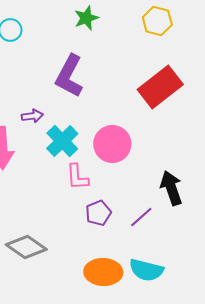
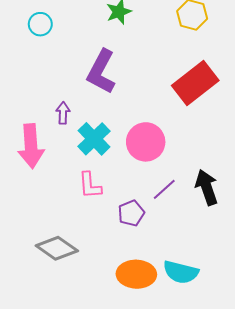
purple arrow: (32, 116) -> (63, 113), turned -80
pink L-shape: (77, 177) -> (90, 185), moved
purple line: (141, 217) -> (164, 189), moved

